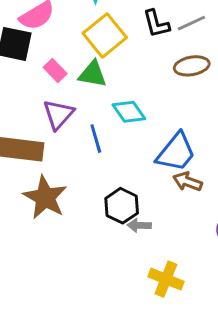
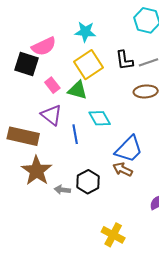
purple triangle: (58, 114) -> (51, 115), turned -40
brown arrow: (188, 182) -> (123, 169), moved
gray arrow: (139, 225) -> (62, 190), moved

